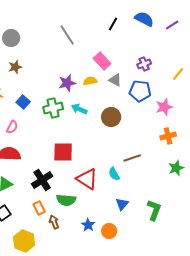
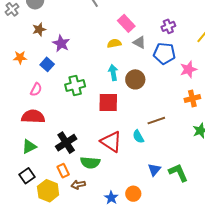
purple star: (67, 83) -> (61, 43), moved, turned -30
green cross: (53, 108) -> (75, 85), moved
cyan arrow: (79, 109) -> (113, 72), moved, turned 56
red square: (63, 152) -> (108, 103), moved
blue triangle: (122, 204) -> (154, 170), moved
green L-shape: (154, 210) -> (178, 173), turned -45
brown arrow: (54, 222) -> (78, 185), turned -80
blue star: (88, 225) -> (111, 198), moved
yellow hexagon: (24, 241) -> (48, 191), moved

